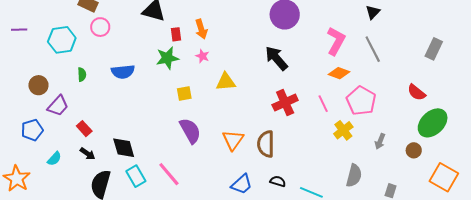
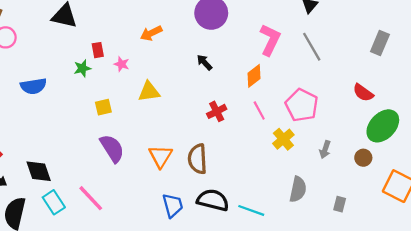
orange arrow: (201, 29) -> (151, 33), moved, turned 84
red rectangle: (176, 34) -> (98, 50), moved
green star: (167, 58) -> (82, 68), size x0.7
black arrow: (276, 58) -> (204, 62), size x0.6
orange diamond: (339, 73) -> (254, 76), moved, turned -55
red cross: (285, 103) -> (217, 111), size x0.7
black semicircle: (278, 181) -> (213, 200), size x1.8
blue trapezoid: (242, 184) -> (173, 205), turned -60

